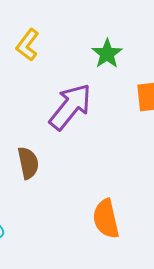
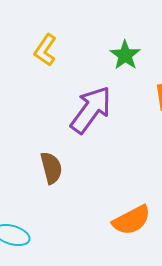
orange semicircle: (106, 219) -> (132, 220), turned -102

